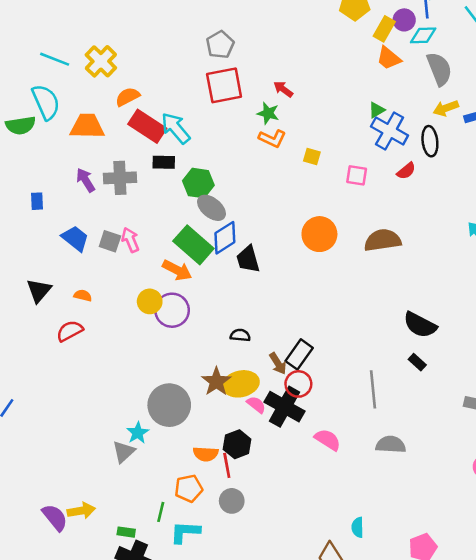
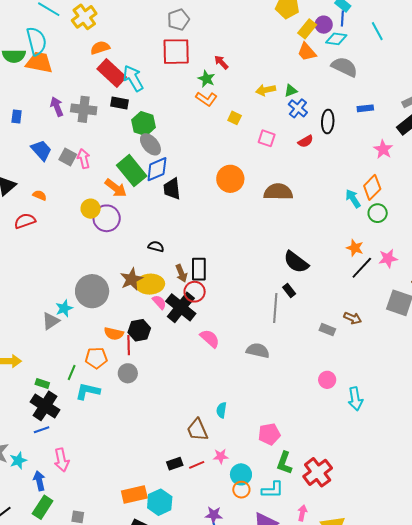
gray semicircle: (439, 69) -> (344, 67), turned -52
yellow arrow: (446, 108) -> (266, 90), moved
orange trapezoid: (87, 126) -> (39, 63), moved
blue cross: (390, 131) -> (298, 108), size x0.7
black rectangle: (299, 354) -> (199, 269), turned -45
gray line: (373, 389) -> (275, 308), moved

